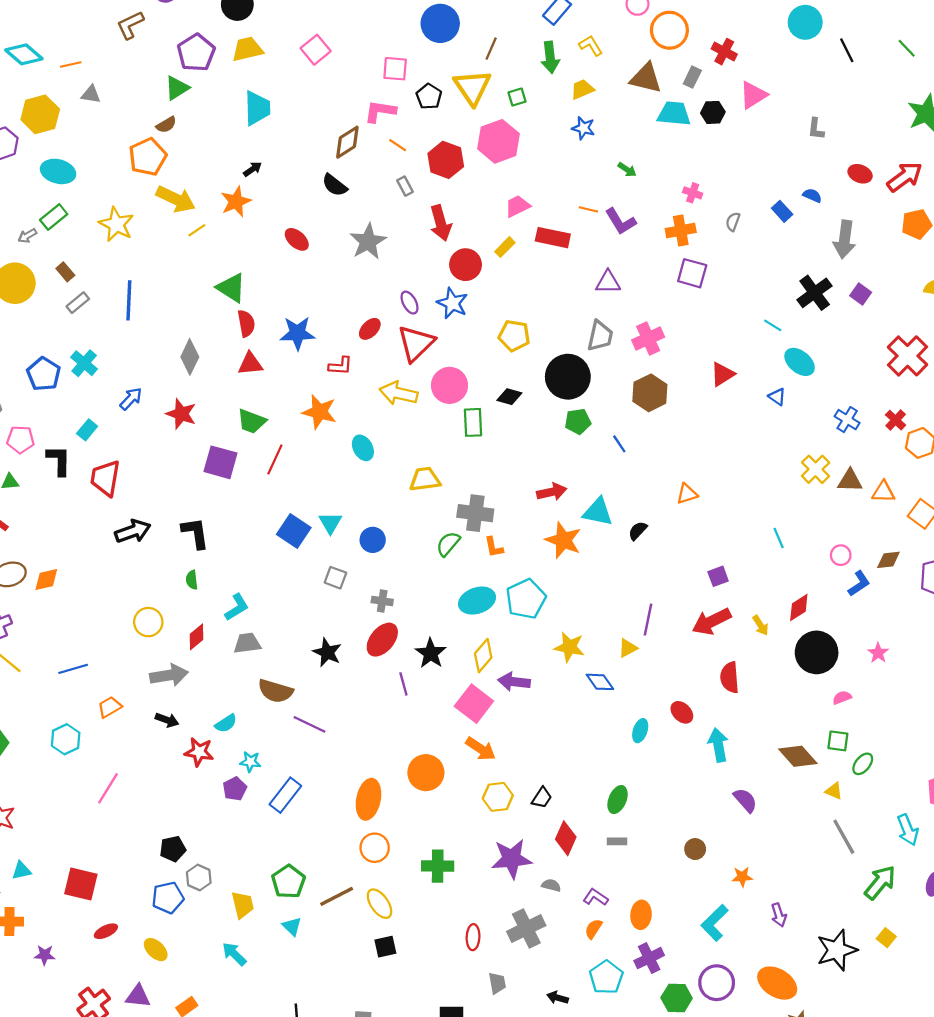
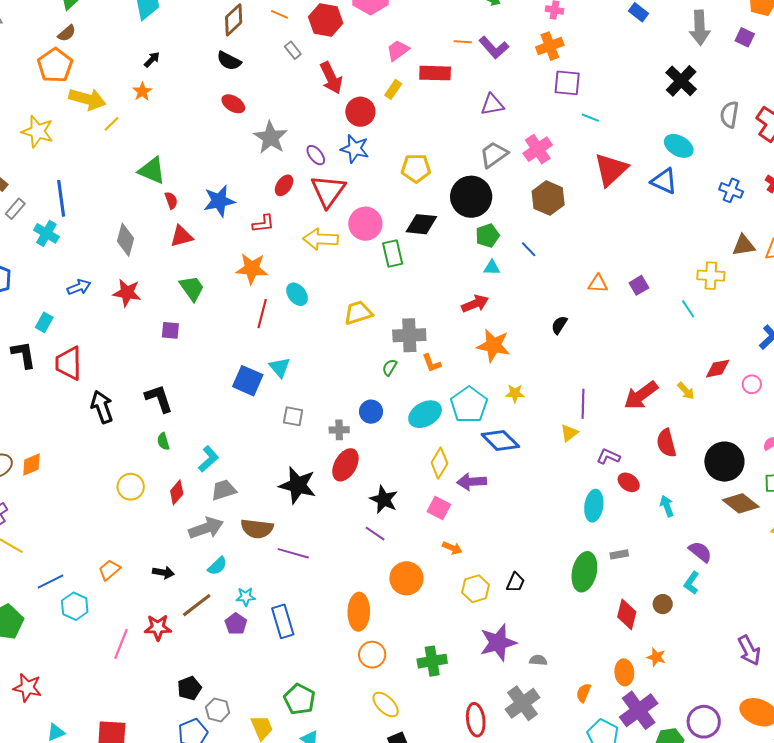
orange star: (236, 202) -> (142, 92), size x0.7
gray semicircle: (733, 222) -> (729, 114), moved, size x1.5
red ellipse: (297, 239) -> (233, 104), moved
gray star: (368, 242) -> (271, 137), moved
purple square: (861, 294) -> (745, 37), moved
red semicircle: (246, 323) -> (171, 200), size x0.7
cyan line: (773, 325) -> (590, 118), moved
gray trapezoid: (600, 336) -> (494, 155), turned -128
cyan cross: (84, 363) -> (46, 233), moved
red triangle: (723, 374) -> (611, 170), size x1.5
black diamond: (509, 397) -> (421, 224), size x1.4
blue triangle: (777, 397) -> (664, 181), size x1.6
blue arrow: (131, 399) -> (79, 287), turned 35
green trapezoid: (252, 421) -> (192, 288), turned -136
red line: (275, 459) -> (262, 314), moved
purple square: (220, 462) -> (170, 330), size x0.6
yellow cross: (816, 469) -> (711, 276), moved, turned -32
orange triangle: (687, 494) -> (598, 284), turned 30
cyan triangle: (598, 512) -> (492, 268), moved, size x0.6
black arrow: (133, 531) -> (102, 407), turned -80
blue circle: (373, 540) -> (371, 412), moved
green semicircle: (448, 544) -> (390, 367), size x0.7
pink circle: (841, 555) -> (752, 384), moved
purple square: (718, 576) -> (639, 285), moved
red diamond: (799, 608) -> (718, 369), turned 32
yellow star: (569, 647) -> (515, 393), moved, size x0.7
black star: (327, 652) -> (298, 485), size x1.4
black circle: (817, 652) -> (724, 462), moved
black star: (431, 653) -> (384, 500), moved
blue line: (73, 669) -> (50, 581), moved
gray arrow: (169, 675) -> (206, 528), moved
blue diamond: (600, 682) -> (500, 440), moved, size x1.4
purple line: (403, 684) -> (375, 534), moved, turned -30
pink square: (474, 704) -> (439, 508), size x0.7
cyan ellipse: (640, 731) -> (594, 506), size x1.4
cyan arrow: (718, 745) -> (667, 506), size x0.7
orange arrow: (481, 749) -> (452, 548), size x0.7
red star: (199, 752) -> (158, 627), moved
blue rectangle: (285, 795) -> (283, 621), turned -44
green ellipse: (618, 800) -> (584, 572), size x1.5
red diamond: (566, 838) -> (627, 614), moved
gray rectangle: (617, 841) -> (619, 554), moved
orange star: (742, 877) -> (656, 657), moved, turned 30
brown line: (337, 896) -> (197, 605), moved
purple L-shape: (595, 897) -> (608, 457), moved
purple arrow: (779, 915) -> (749, 650), size x1.4
cyan L-shape: (715, 923) -> (692, 583), moved, size x0.7
red ellipse: (473, 937) -> (476, 720), size x1.4
purple cross: (649, 958) -> (639, 710), size x1.4

